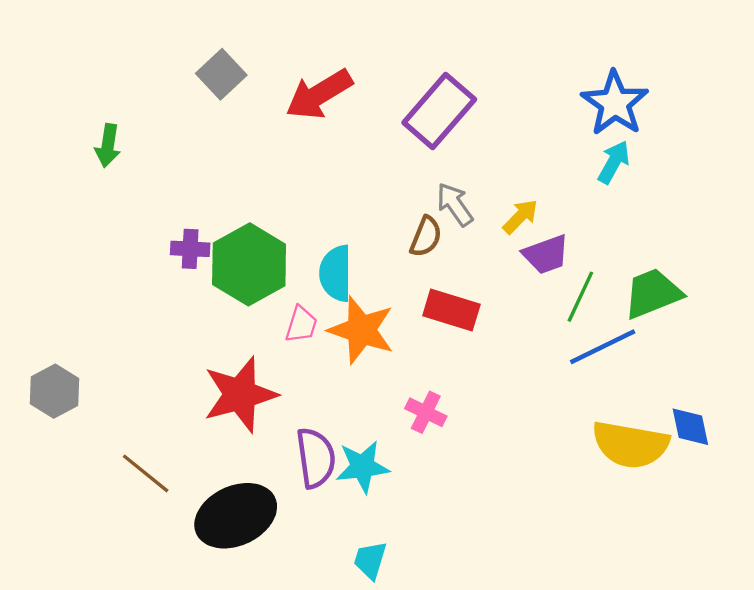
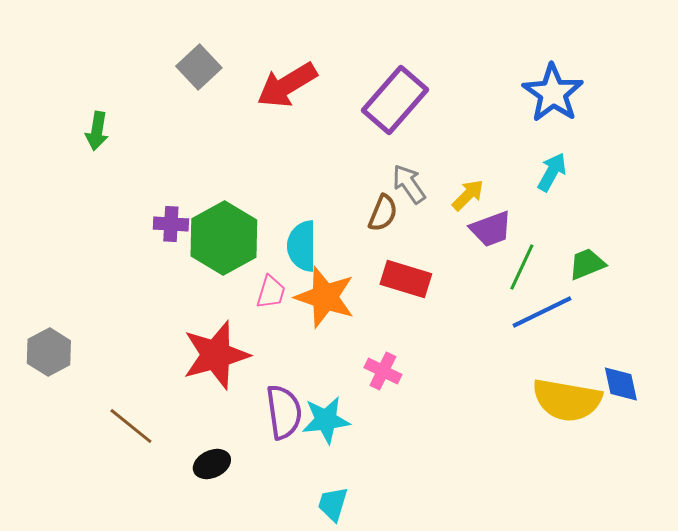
cyan arrow: (614, 162) -> (552, 172), moved
green trapezoid: (653, 293) -> (587, 264), size x0.7
black ellipse: (236, 516) -> (212, 464), size x0.5

